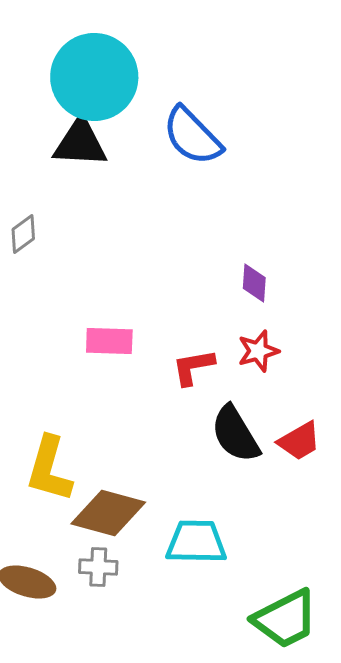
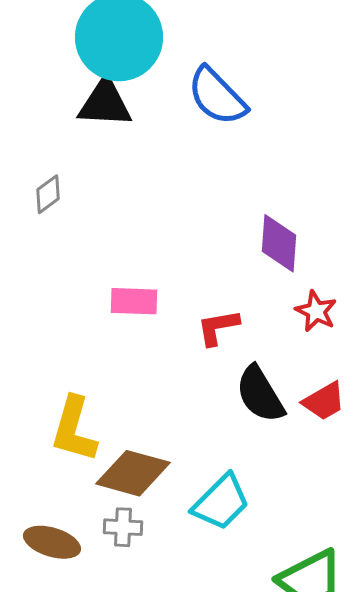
purple diamond: (254, 283) -> (279, 243), size x1.5
red star: (258, 351) -> (316, 311), moved, turned -30
cyan trapezoid: (196, 542) -> (221, 502), turned 134

